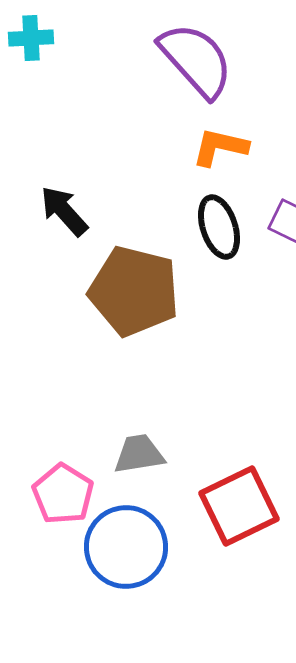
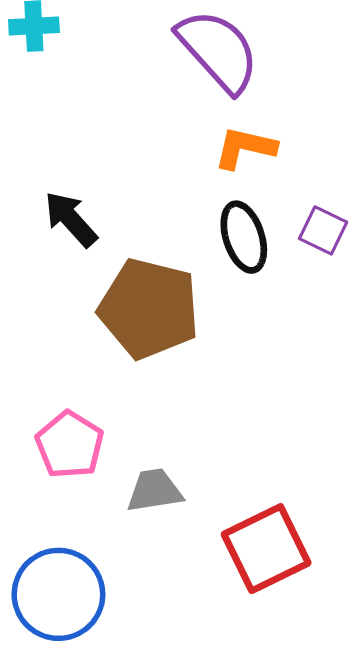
pink pentagon: (63, 494) -> (70, 445), moved
blue circle: (126, 547) -> (58, 594), moved

